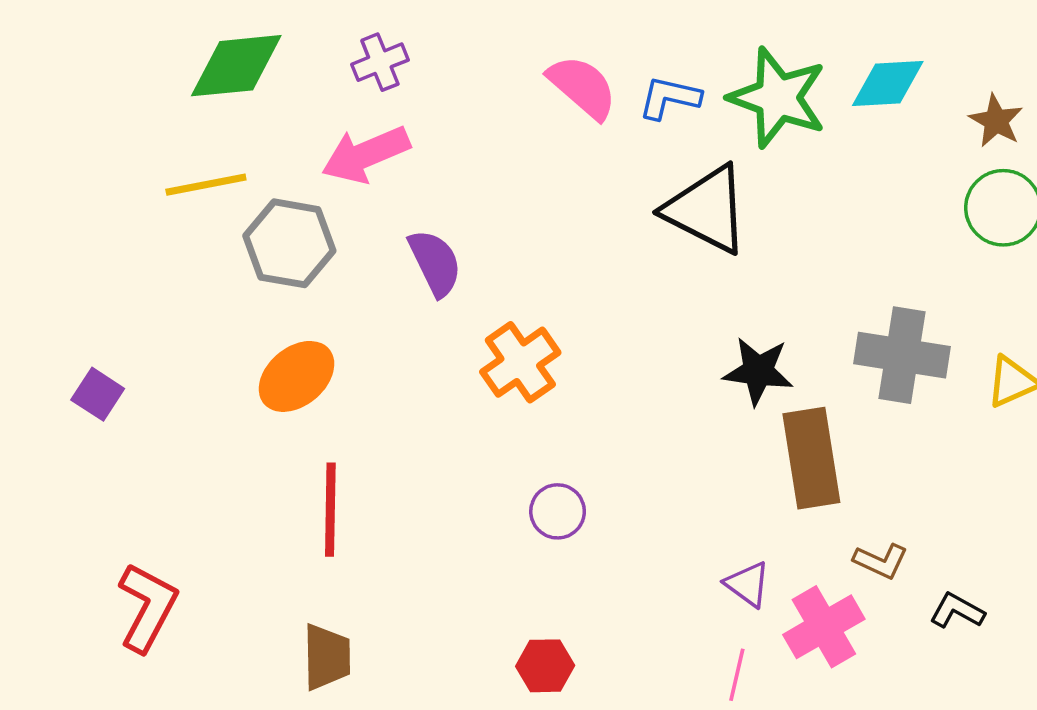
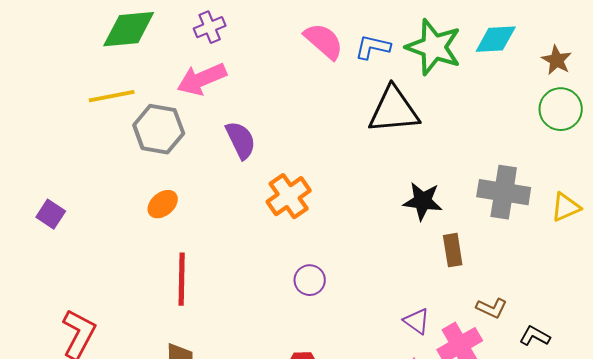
black triangle: (707, 210) -> (394, 110), turned -32
orange ellipse: (297, 376) -> (163, 204), size x0.7
brown rectangle: (811, 458) -> (453, 250), size x0.6

